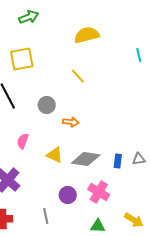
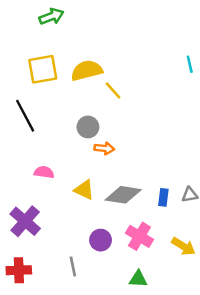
yellow semicircle: (87, 35) -> (87, 70), moved
gray circle: (47, 105) -> (88, 127), moved
pink semicircle: (23, 141) -> (44, 172), turned 77
yellow arrow: (134, 220) -> (183, 246), moved

